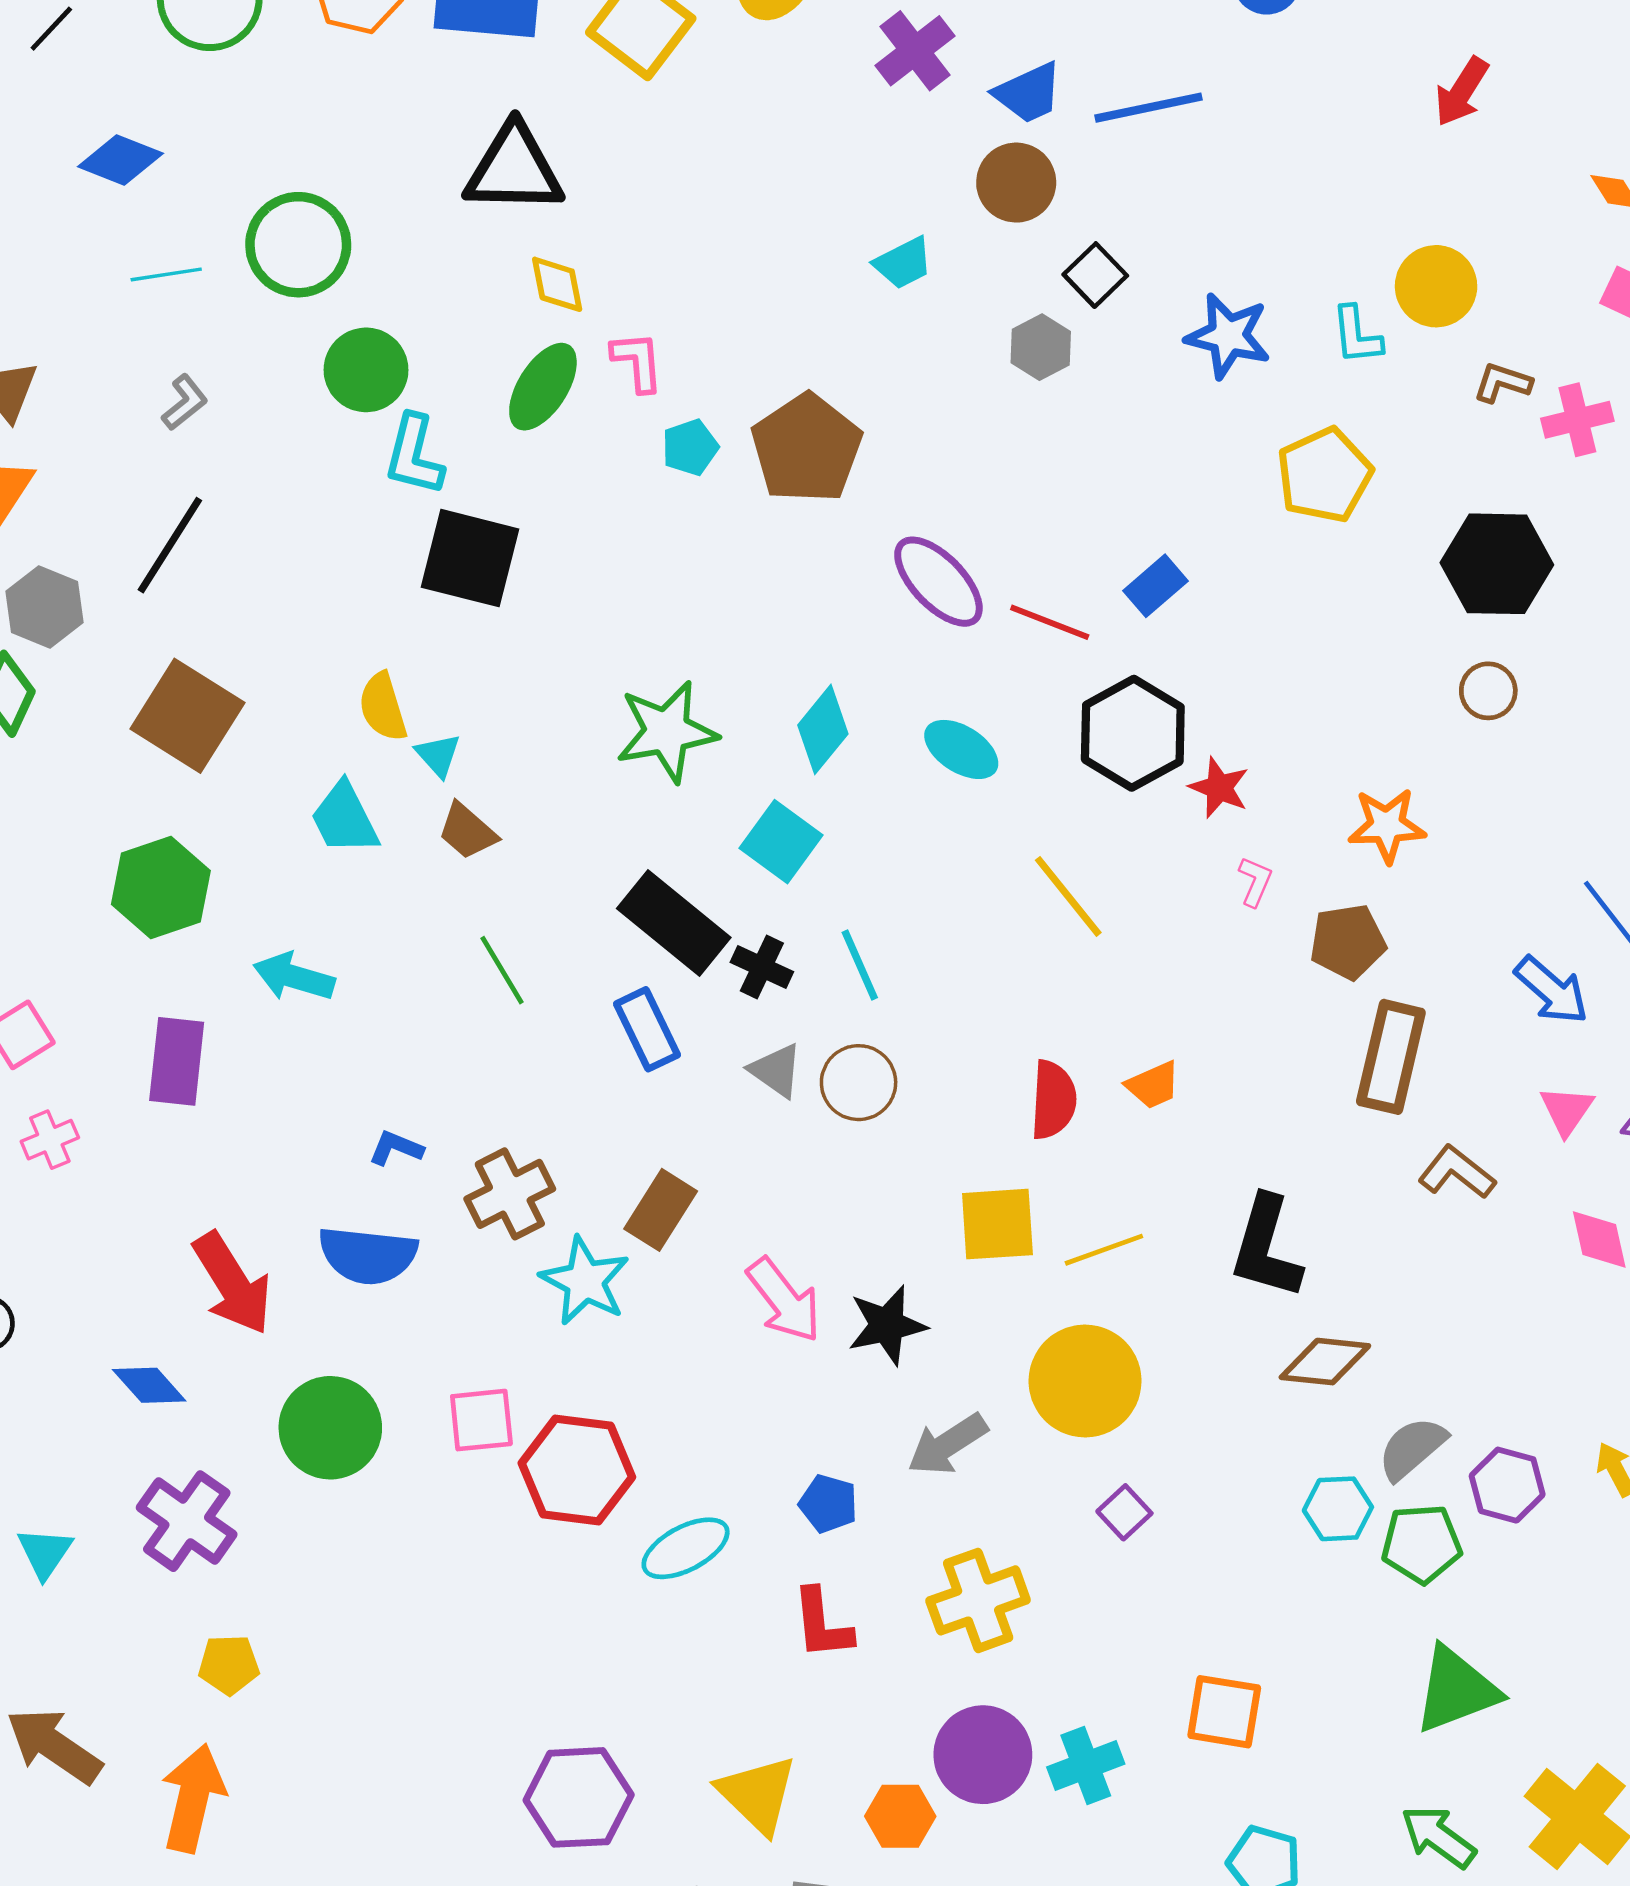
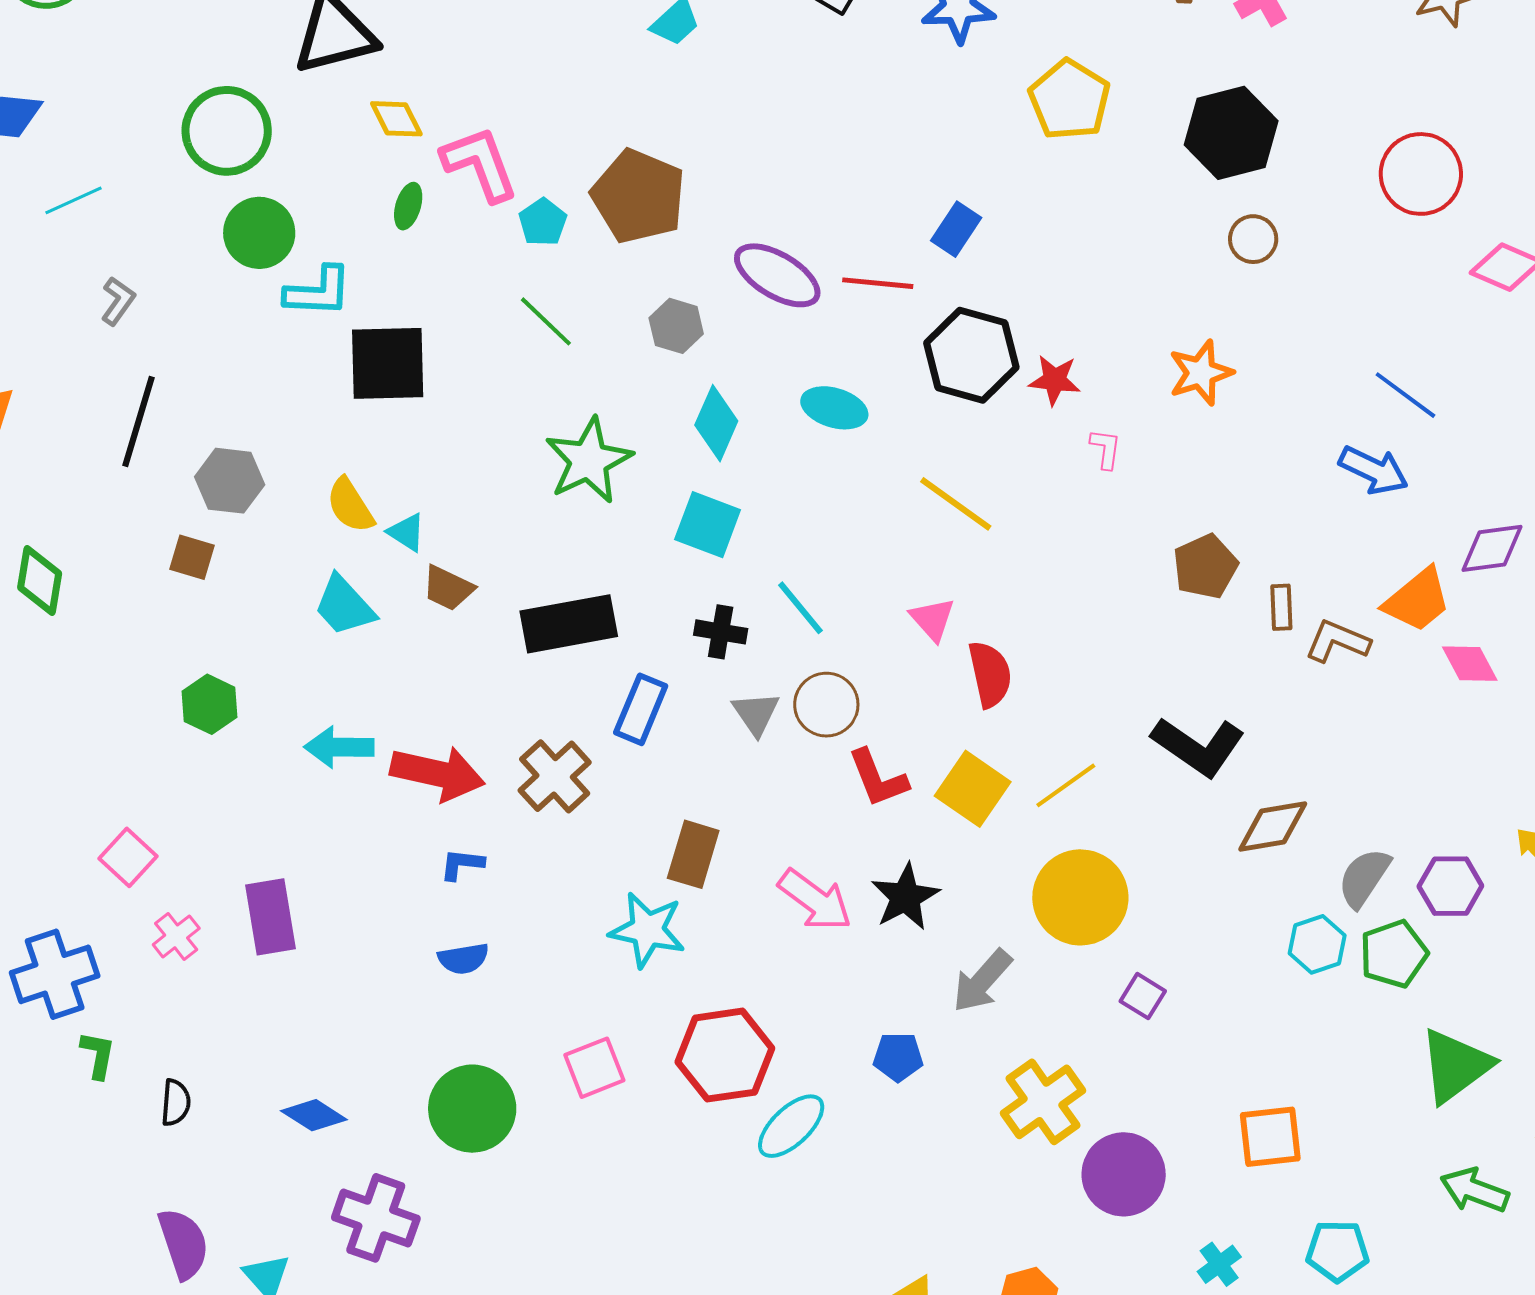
green circle: (298, 245) -> (227, 131), moved
gray hexagon: (1041, 347) -> (676, 326), moved
pink L-shape: (637, 362) -> (480, 164), size x1.5
green ellipse: (543, 387) -> (408, 206), size x0.6
cyan L-shape: (414, 455) -> (318, 292), turned -86
gray hexagon: (44, 607) -> (230, 481), moved
brown square: (187, 716) -> (192, 557), size x0.5
green hexagon: (161, 888) -> (209, 704), size x0.7
black rectangle: (674, 923) -> (569, 624), moved, turned -34
brown pentagon: (1348, 942) -> (1205, 566), moved
green line: (502, 970) -> (546, 321), moved
blue rectangle: (647, 1029) -> (641, 709), turned 64
brown rectangle: (1391, 1057) -> (1281, 607), moved, size x0.5
purple rectangle: (177, 1061) -> (271, 917), moved
gray triangle: (776, 1070) -> (756, 713), turned 36
orange trapezoid: (1153, 1085) -> (1417, 600), moved, size x1.5
pink triangle: (1567, 1110) -> (932, 619), moved
brown cross: (510, 1194) -> (555, 776), moved
yellow square: (997, 1224) -> (973, 789), turned -36
black L-shape: (1266, 1247) -> (1198, 746), turned -56
blue semicircle: (368, 1255) -> (463, 959), size x0.6
red arrow: (232, 1283) -> (438, 773), moved, turned -30
red hexagon: (577, 1470) -> (725, 1055), moved
red L-shape: (822, 1624) -> (878, 778), moved
purple circle: (983, 1755) -> (1124, 1174), moved
cyan cross: (1086, 1765) -> (1219, 1264), moved, size x0.7

